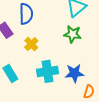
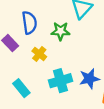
green star: (73, 34) -> (60, 31), moved

